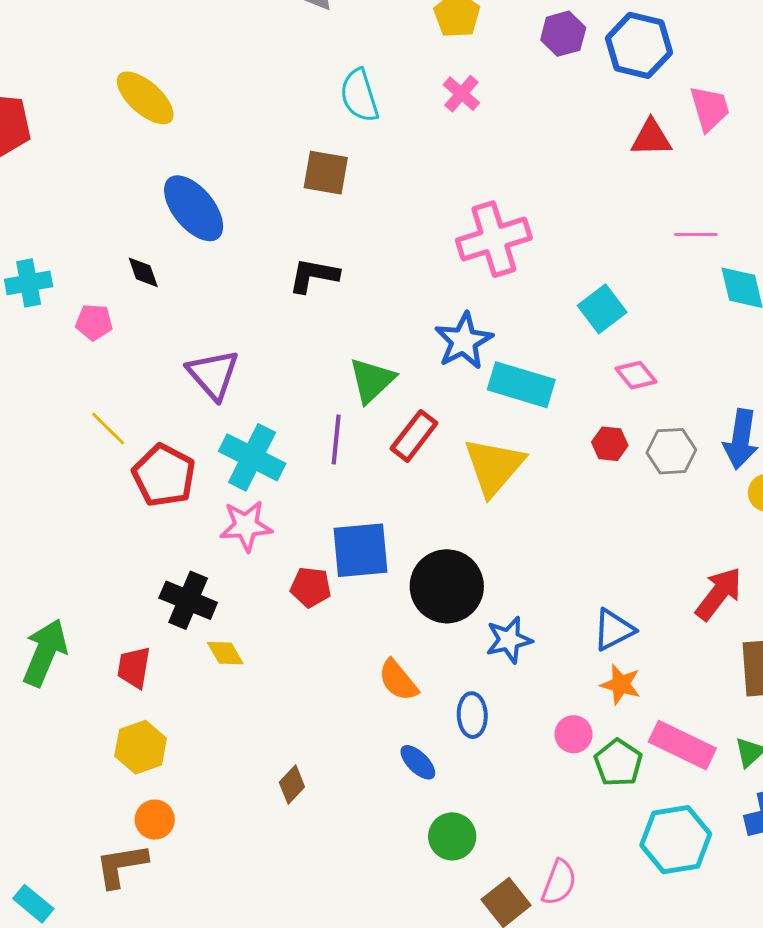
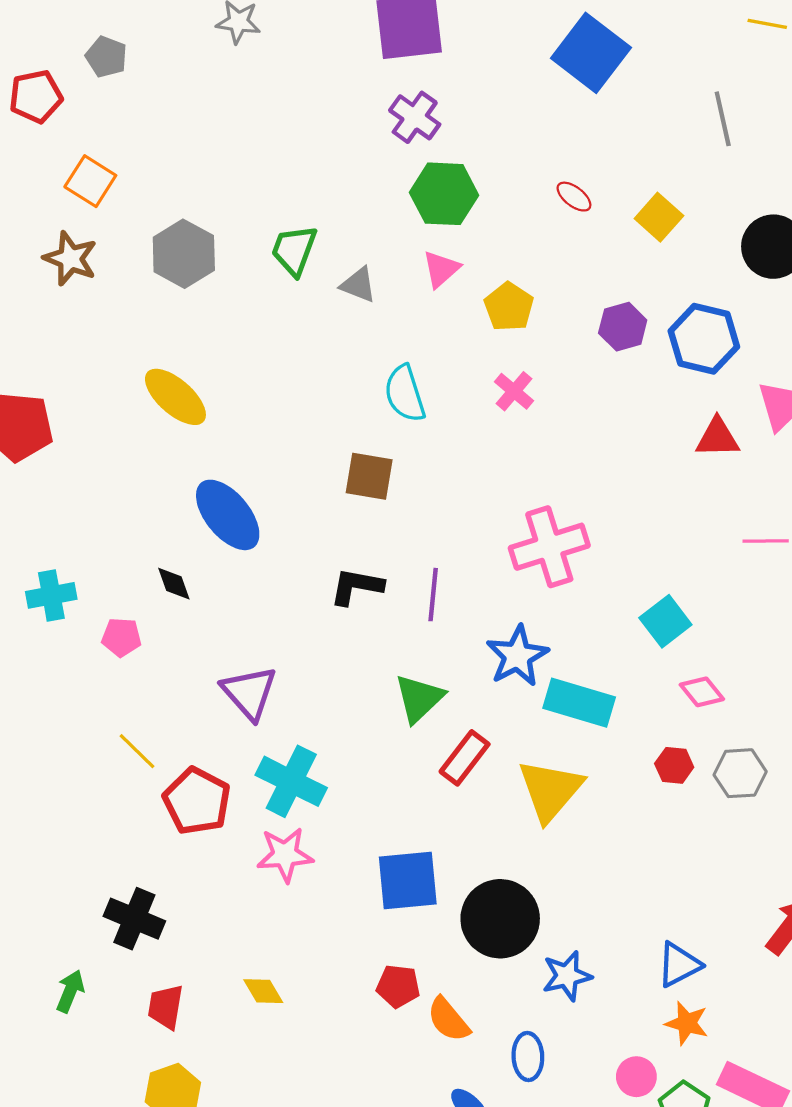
purple line: (336, 439) -> (433, 595), moved
red pentagon: (311, 587) -> (398, 986), moved
black cross: (188, 600) -> (134, 919), moved
green arrow: (45, 653) -> (70, 991), size x0.6

